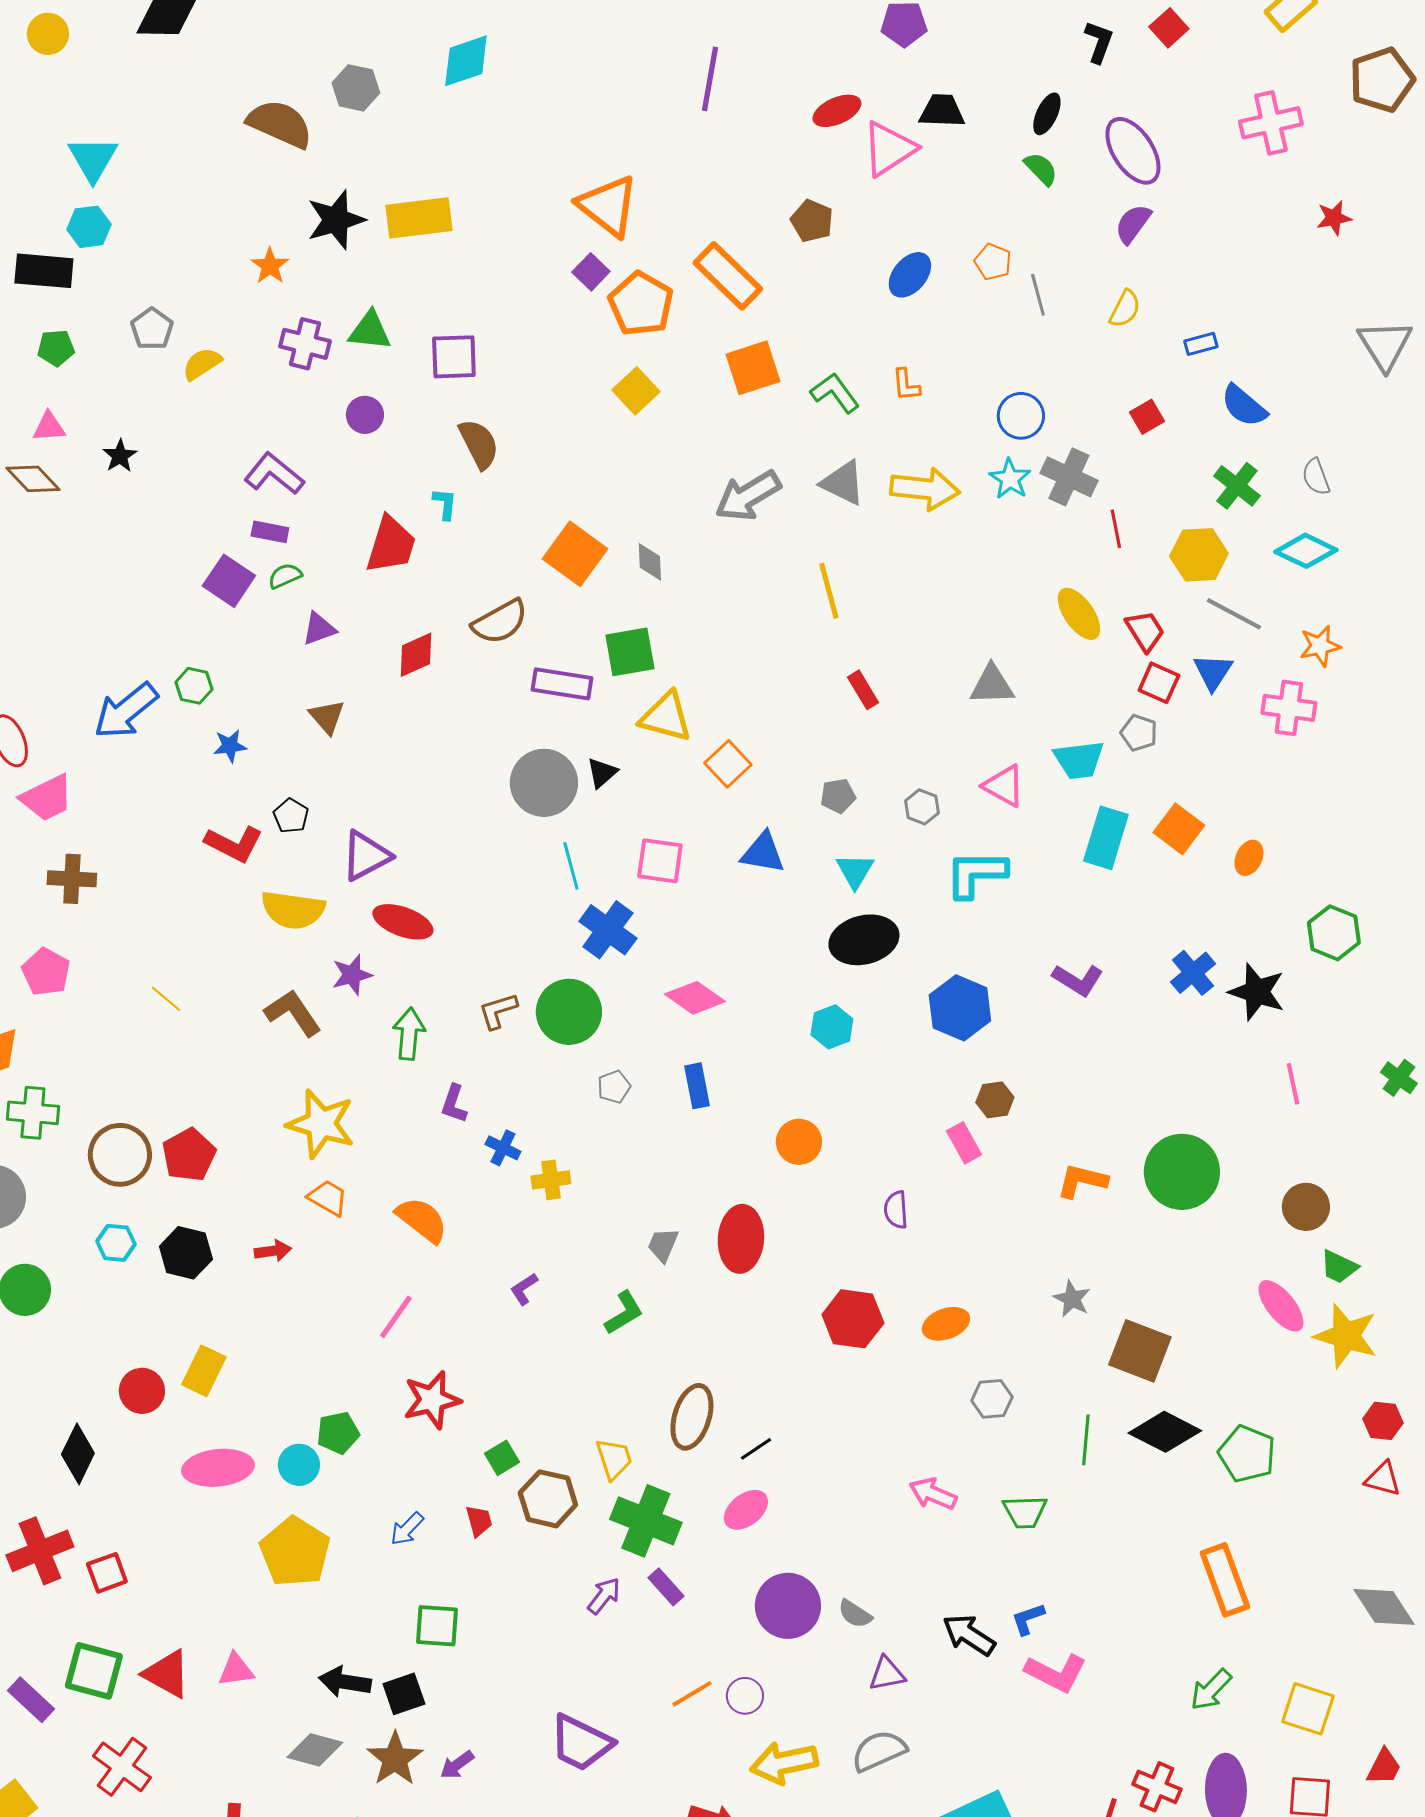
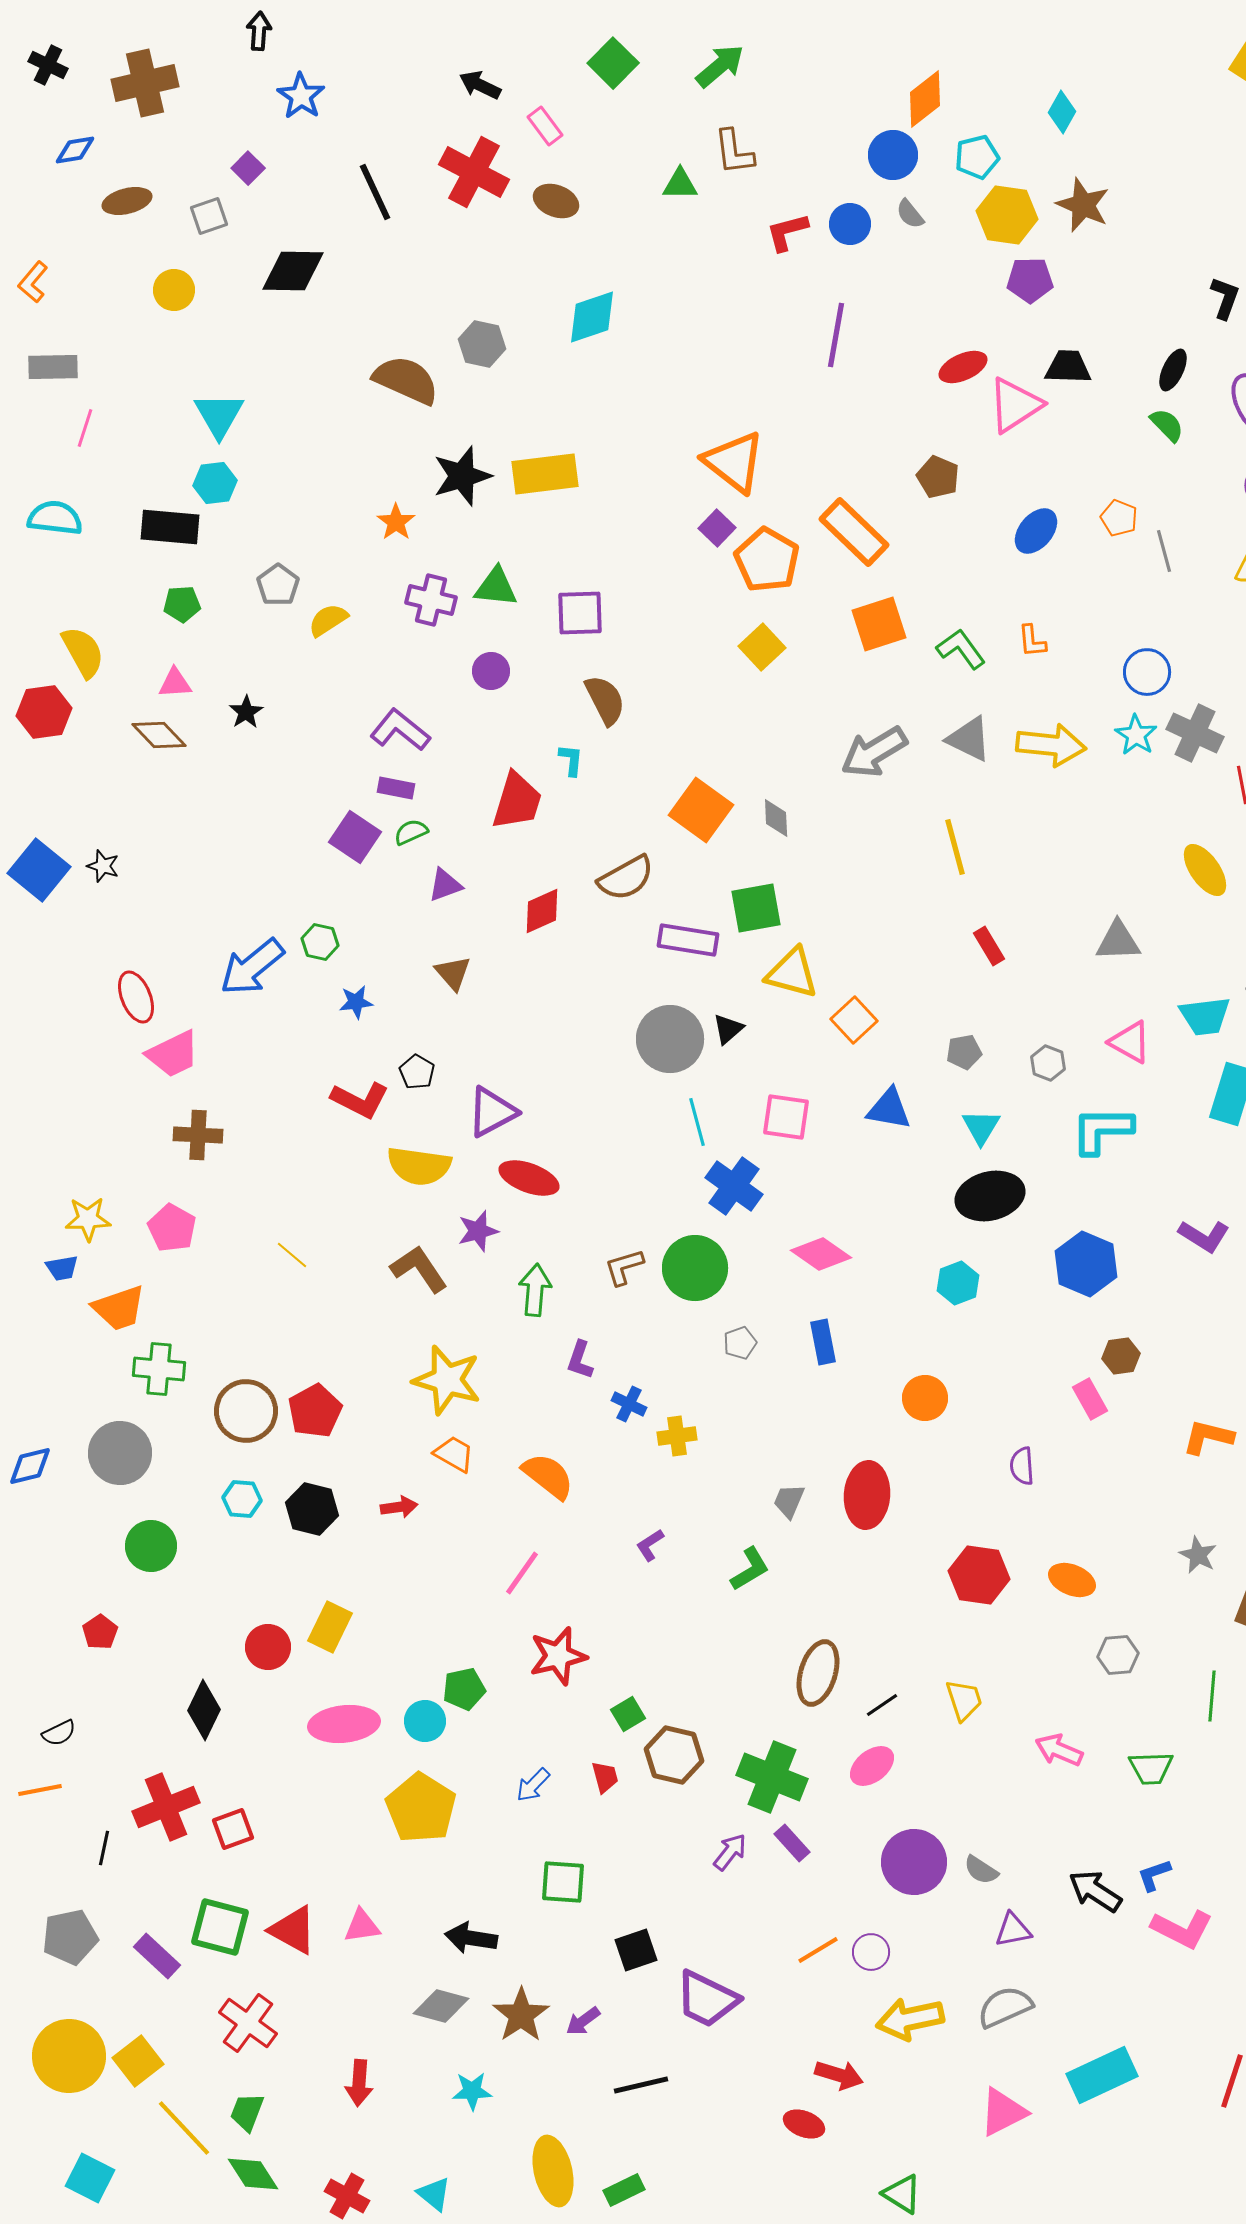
orange ellipse: (946, 1324) -> (1072, 1580), turned 42
yellow trapezoid: (614, 1459) -> (964, 1700), moved
black square: (404, 1694) -> (636, 1950), moved

